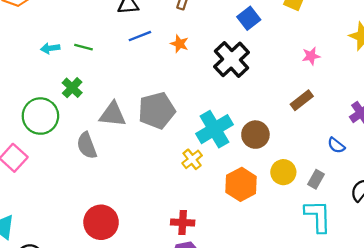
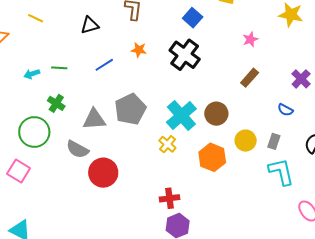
blue line: (140, 36) -> (104, 65), moved
gray semicircle: (87, 146) -> (77, 149), turned -30
red circle: (101, 222) -> (103, 173), moved

